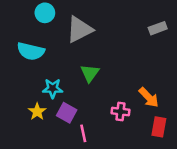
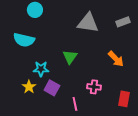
gray triangle: (79, 29) -> (88, 23), moved, turned 35
orange arrow: (149, 97) -> (116, 59), moved
pink line: (83, 133) -> (75, 104), moved

